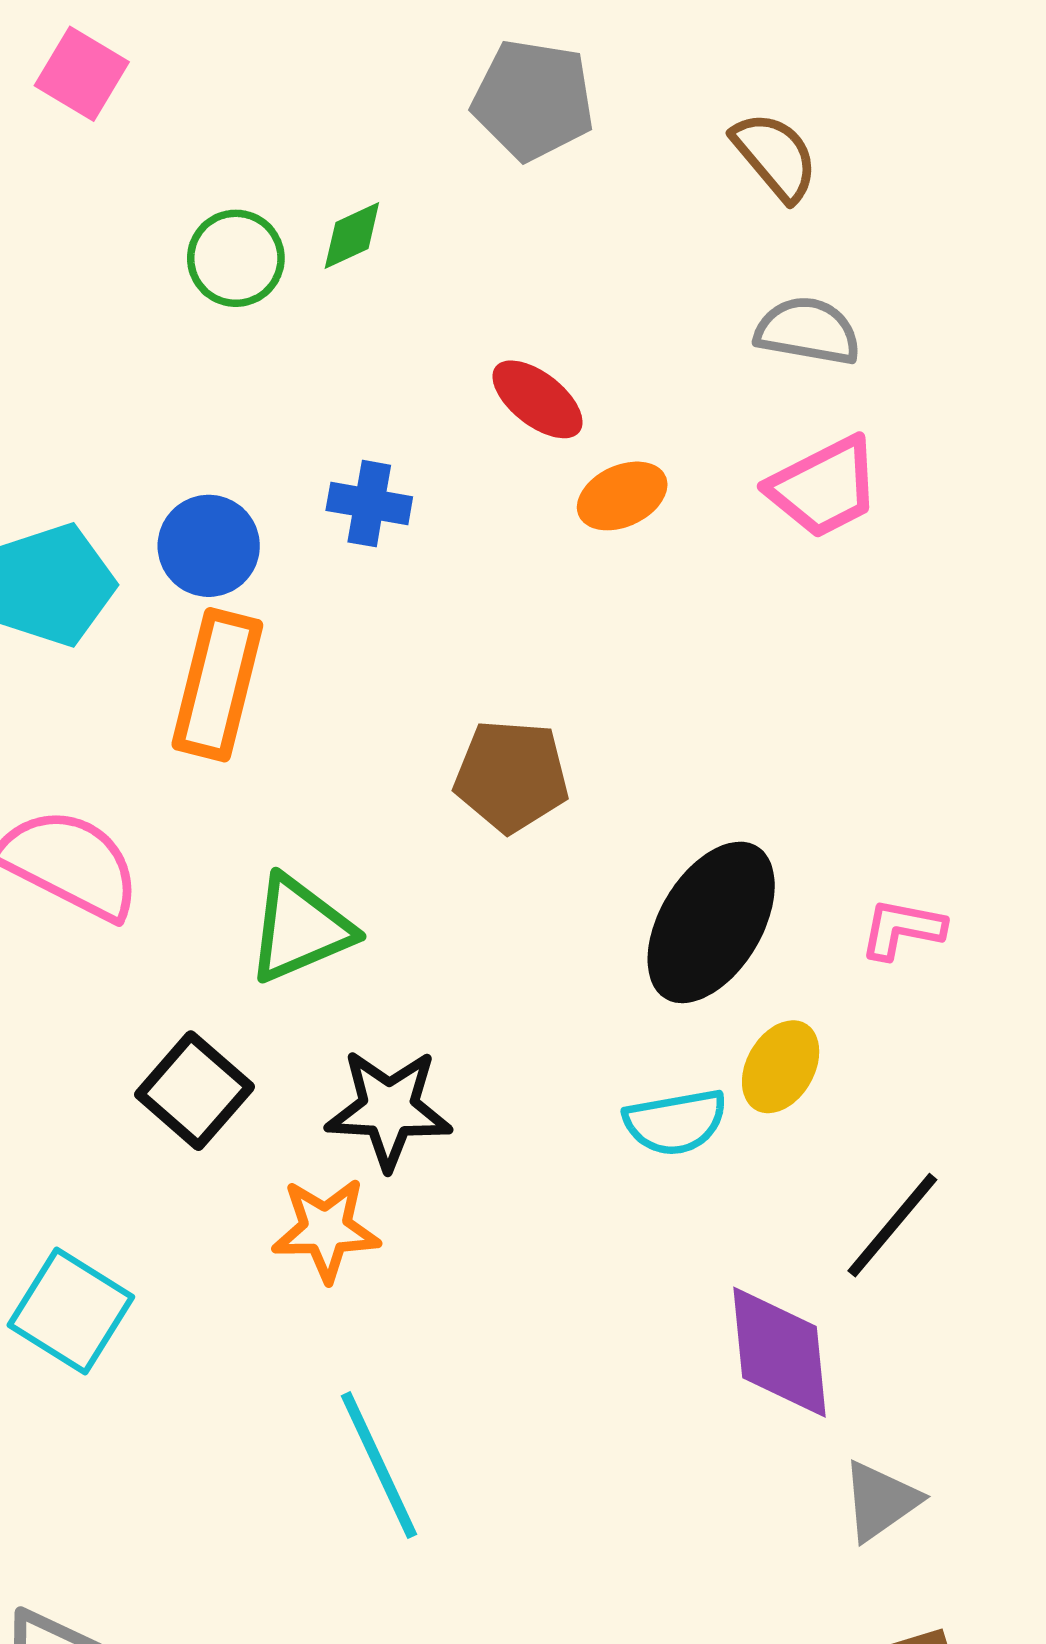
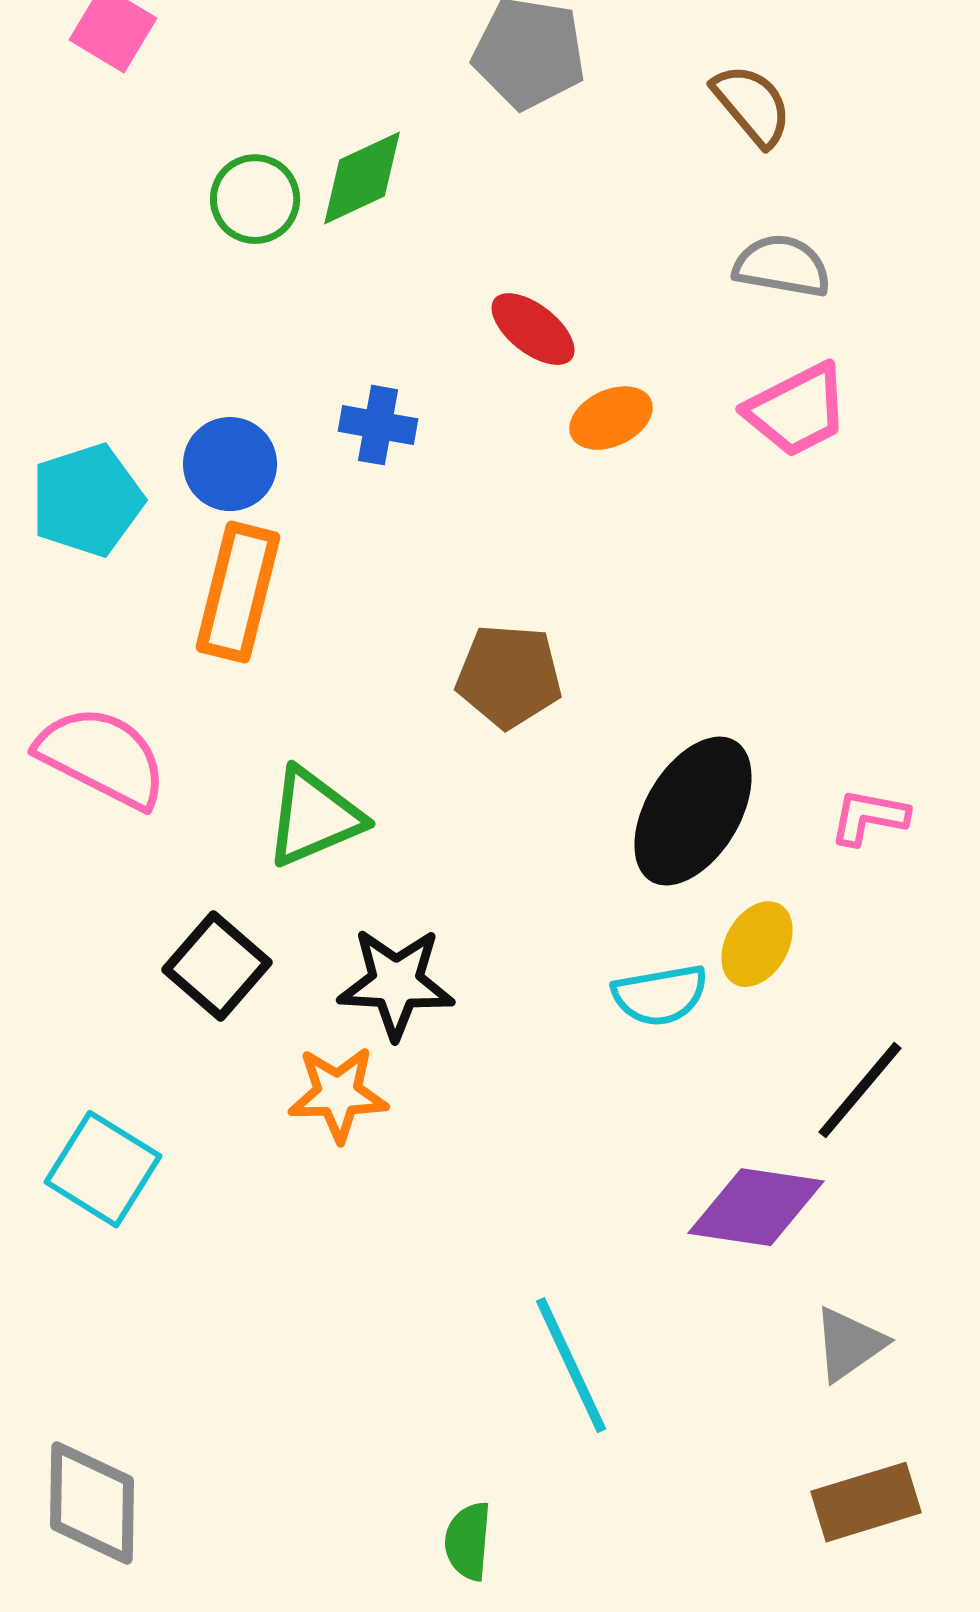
green diamond: (352, 235) -> (362, 178), size x1.5
purple diamond: (779, 1352) -> (756, 1207), turned -76
cyan line: (379, 1465) -> (571, 1365), moved

